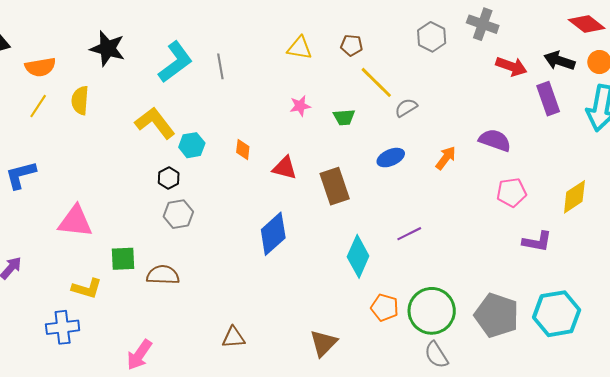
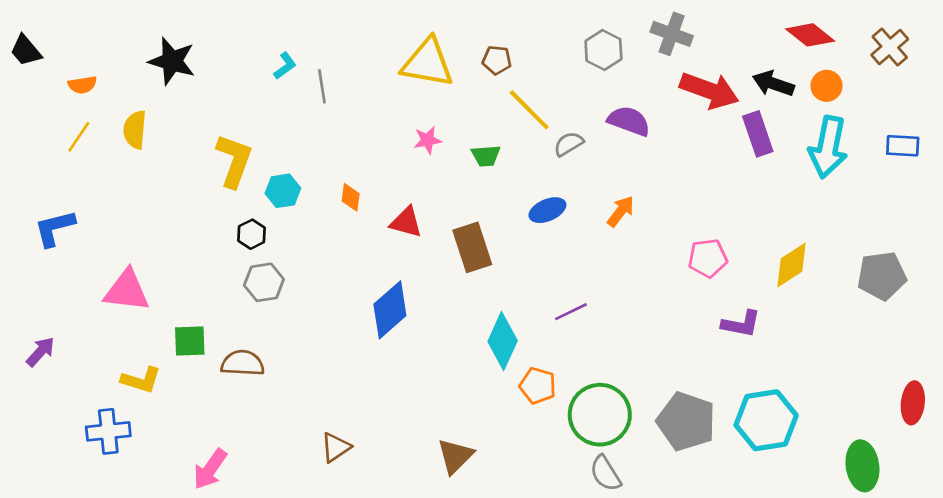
yellow triangle: (300, 48) -> (428, 63), size x1.6
cyan L-shape: (175, 62) -> (285, 66), moved, size x0.5
red arrow: (511, 66) -> (709, 90), size x1.4
orange semicircle: (40, 67) -> (82, 85), size x0.7
yellow L-shape: (155, 123) -> (234, 161), turned 57
purple semicircle: (495, 140) -> (629, 121), moved
orange pentagon: (385, 308) -> (538, 386), moved
brown triangle: (233, 337) -> (336, 447), turned -30

